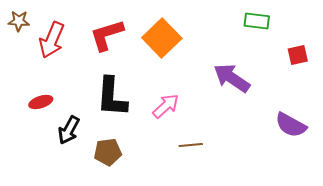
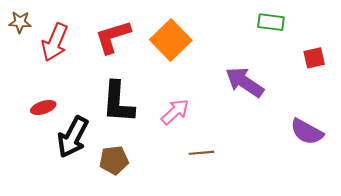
black arrow: (69, 130) -> (73, 137), size x1.4

